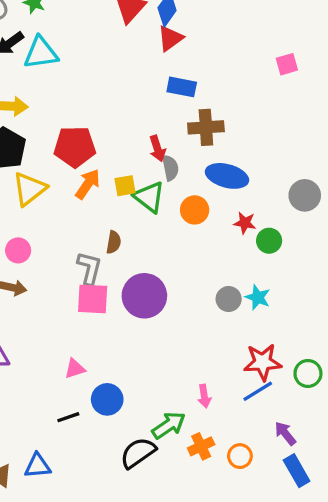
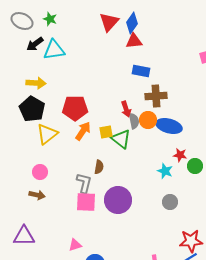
red triangle: (170, 38) -> (134, 41), turned 30
orange circle: (195, 210) -> (148, 120), moved
cyan star: (258, 297) -> (165, 171), moved

